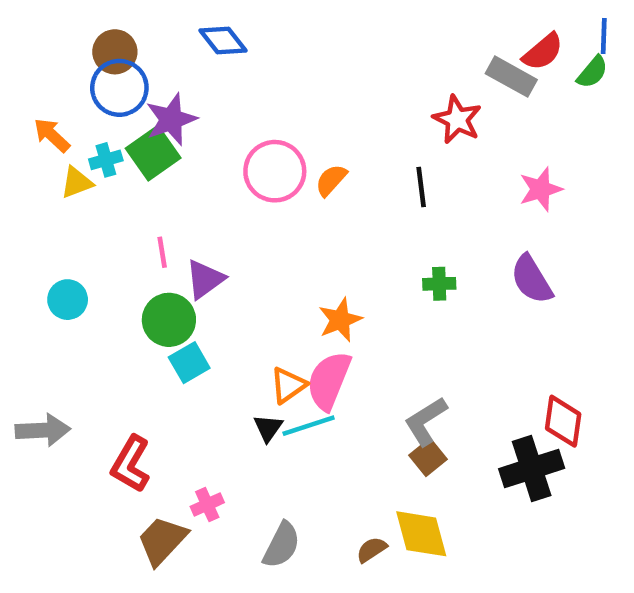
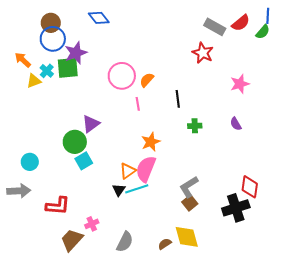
gray rectangle: (511, 77) -> (215, 27), moved
green square: (153, 153) -> (68, 68), turned 30
cyan cross: (106, 160) -> (47, 71), turned -32
black line: (421, 187) -> (178, 99), moved
pink line: (162, 252) -> (138, 104), moved
purple semicircle: (532, 279) -> (236, 124), size x0.6
cyan circle: (68, 300) -> (30, 162), moved
red L-shape: (131, 464) -> (58, 206), turned -115

